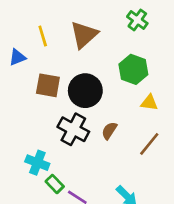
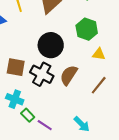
brown square: (48, 85) -> (16, 67), moved
brown semicircle: (109, 131) -> (69, 75), size x1.5

